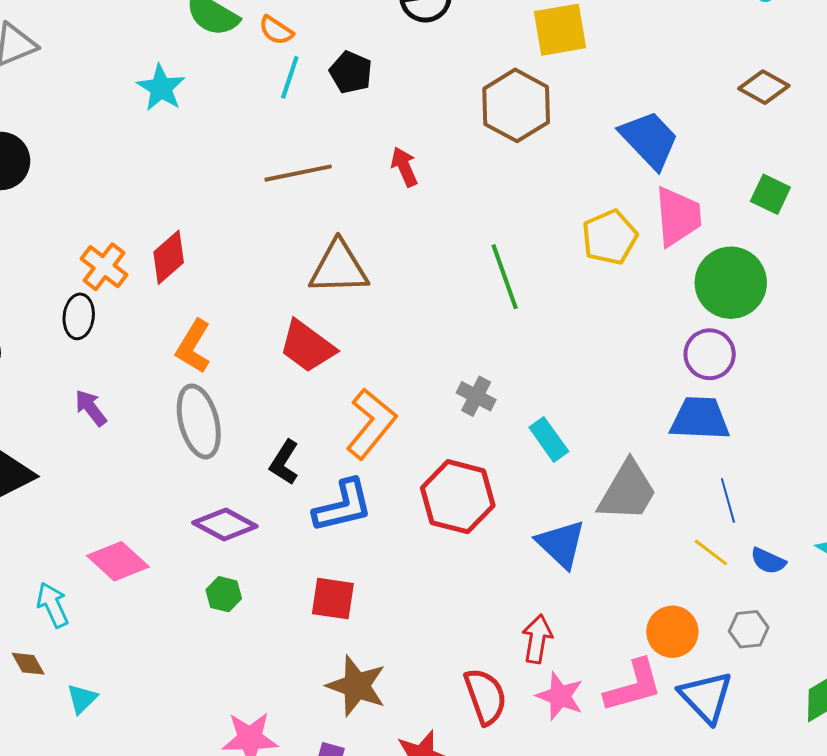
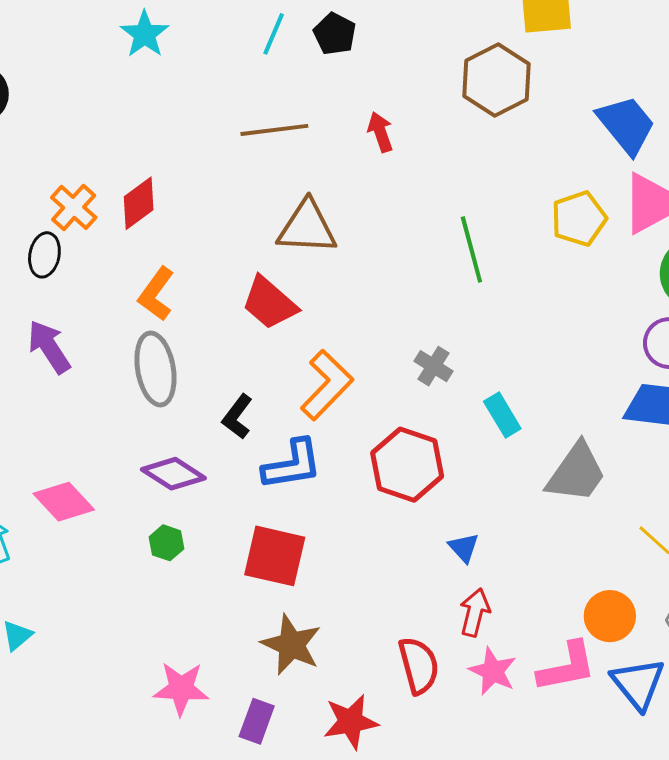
purple arrow: (91, 408) -> (49, 347), size x1.4
blue triangle: (561, 544) -> (464, 548), moved, size x0.6
red square: (333, 599) -> (275, 556), size x1.4

